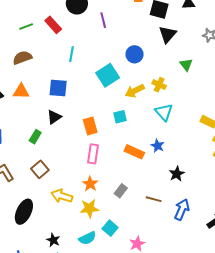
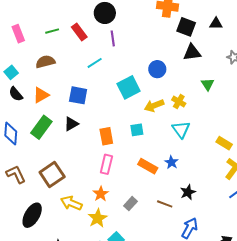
purple line: (103, 20) -> (113, 38), moved
black triangle: (168, 34) -> (192, 52), turned 36
cyan line: (72, 54) -> (95, 63), turned 42
orange triangle: (21, 91) -> (41, 95), turned -36
green rectangle: (35, 137) -> (41, 127), moved, size x1.6
brown square: (40, 169) -> (52, 175), size x1.4
brown line: (154, 199) -> (165, 204), moved
yellow star: (89, 208) -> (98, 218), turned -30

